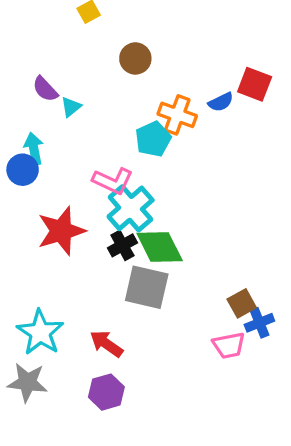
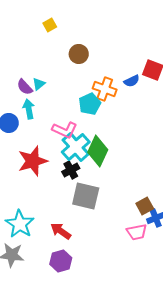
purple semicircle: (45, 89) -> (25, 87), moved
cyan arrow: (34, 149) -> (29, 109), moved
green diamond: (160, 247) -> (98, 151), moved, turned 52

